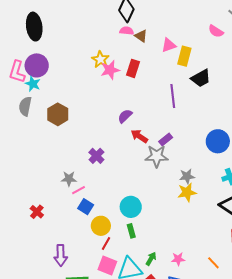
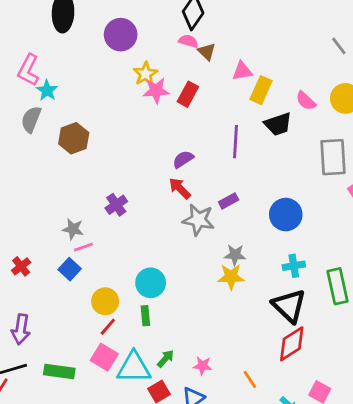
pink semicircle: (216, 31) -> (306, 101), moved
purple circle: (37, 65) -> (121, 35), moved
purple semicircle: (125, 116) -> (183, 159), moved
purple rectangle: (166, 140) -> (229, 201), moved
blue square: (86, 207) -> (70, 269), moved
purple arrow: (61, 255) -> (21, 329), moved

